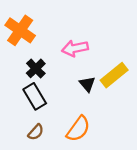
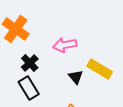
yellow rectangle: (114, 75) -> (100, 69), turned 70

